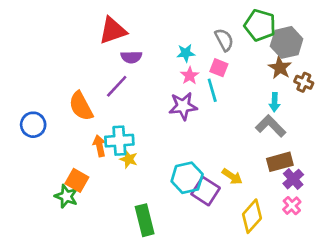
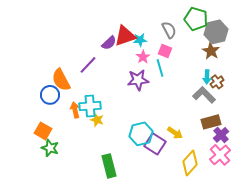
red triangle: (113, 31) -> (125, 36), moved
purple semicircle: (131, 57) -> (109, 43), moved, turned -42
brown cross: (304, 82) -> (217, 82), moved, turned 32
blue circle: (33, 125) -> (50, 95), moved
orange square: (77, 180) -> (43, 131), moved
pink cross: (292, 206) -> (220, 155), size x1.5

